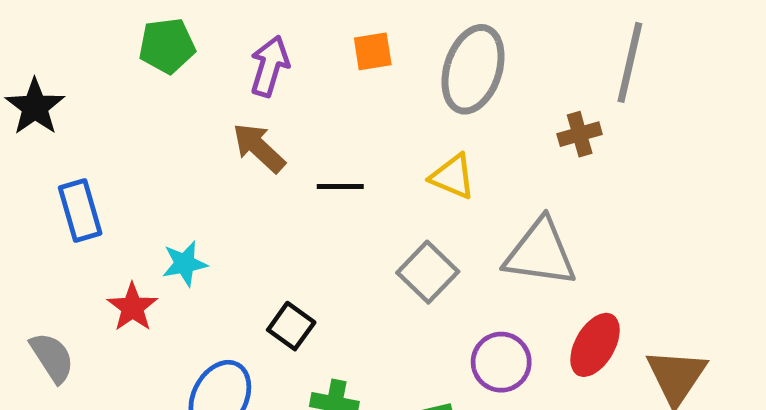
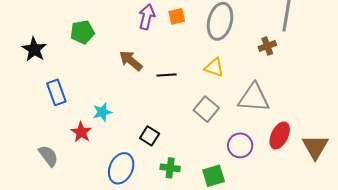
green pentagon: (167, 46) -> (82, 32), moved
purple arrow: (270, 66) -> (147, 17), moved

